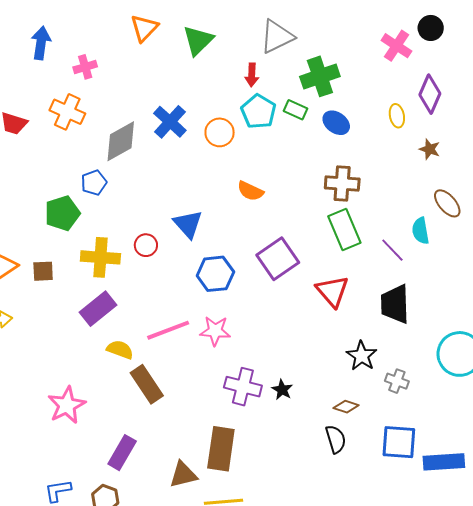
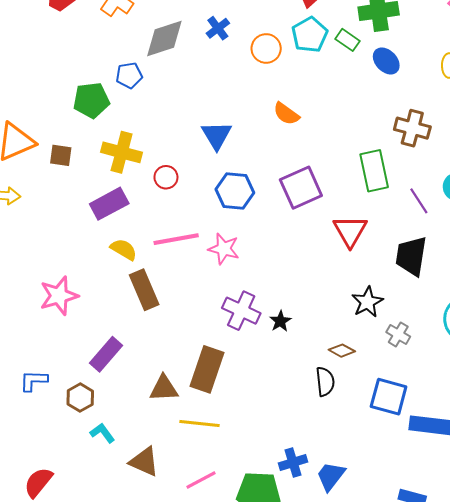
blue cross: (170, 122) -> (218, 28), size x0.7
brown cross: (342, 184) -> (412, 128), moved
red circle: (146, 245) -> (166, 177), moved

